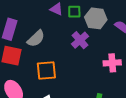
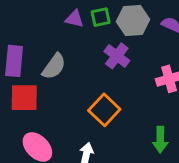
orange square: (46, 71) -> (104, 110), moved, turned -30

